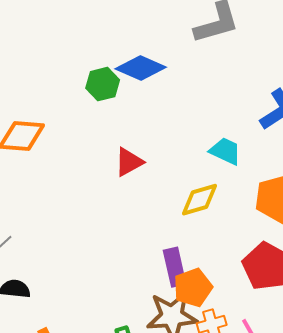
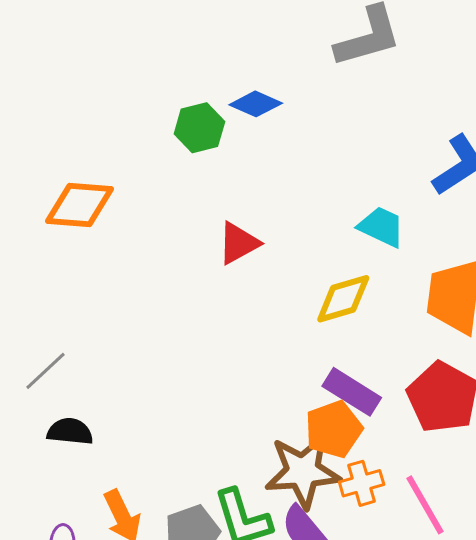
blue diamond: (141, 68) -> (256, 104), size x0.7
purple rectangle: (175, 267) -> (352, 392), moved, turned -45

